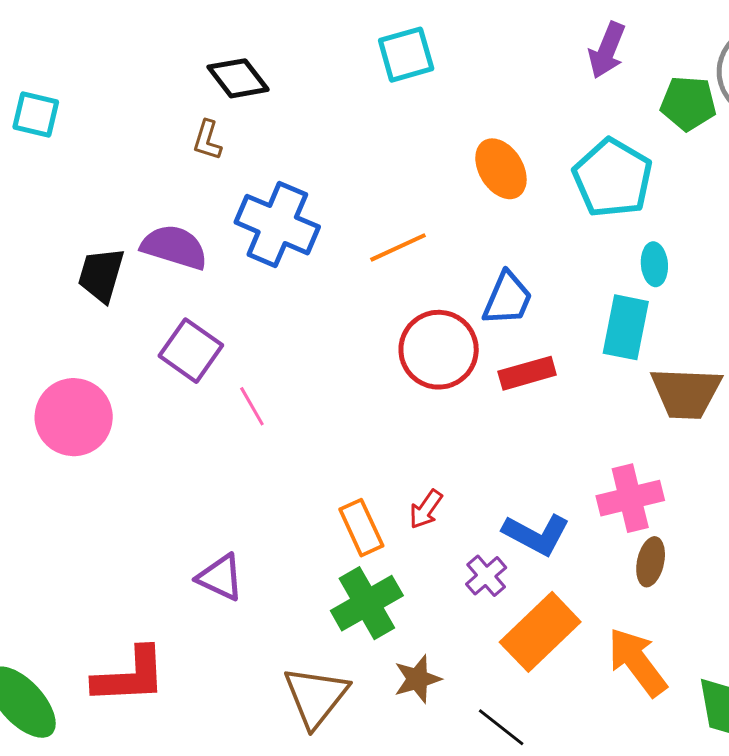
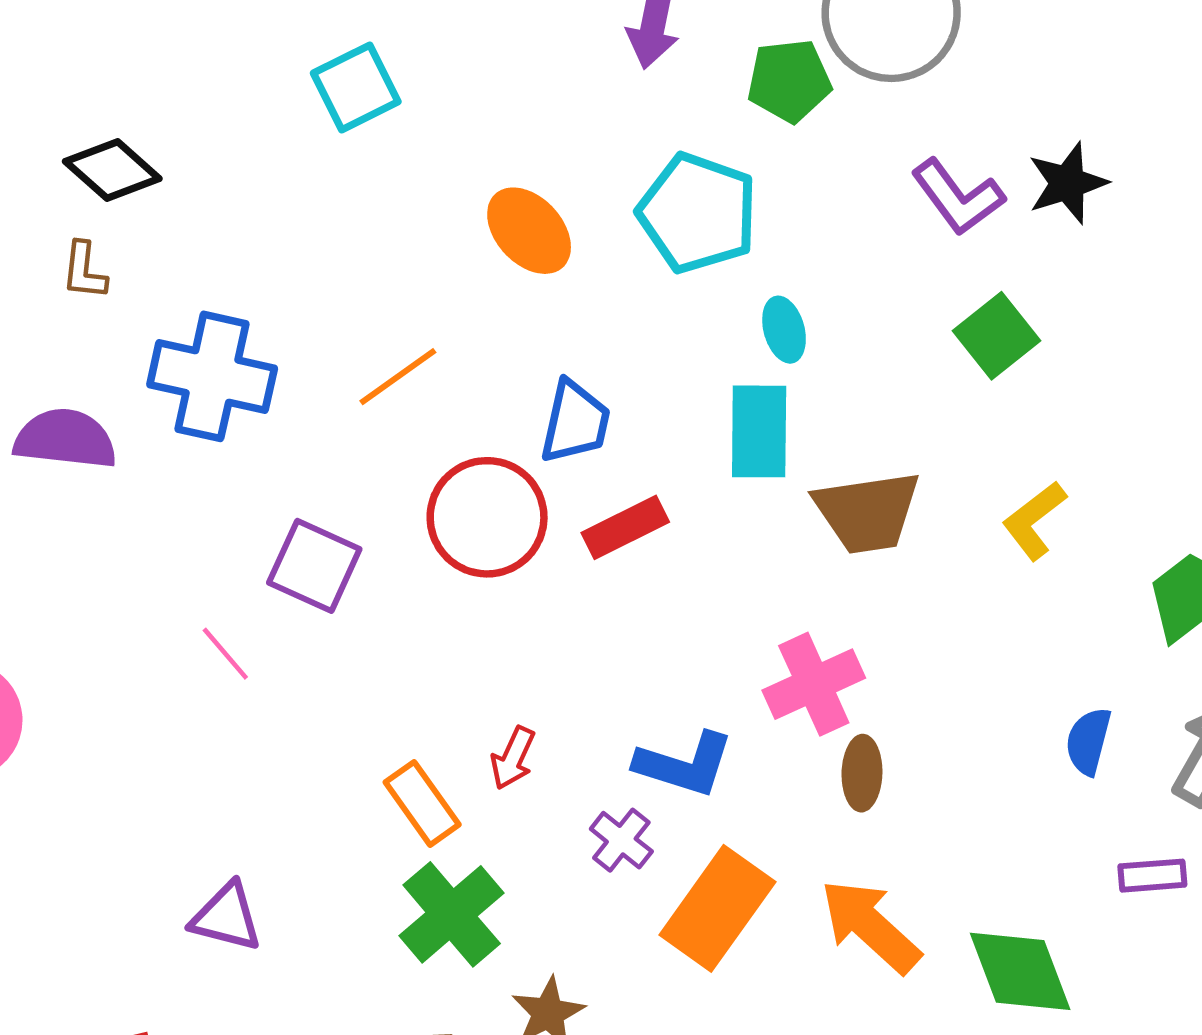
purple square: (191, 351) -> (314, 566), moved

